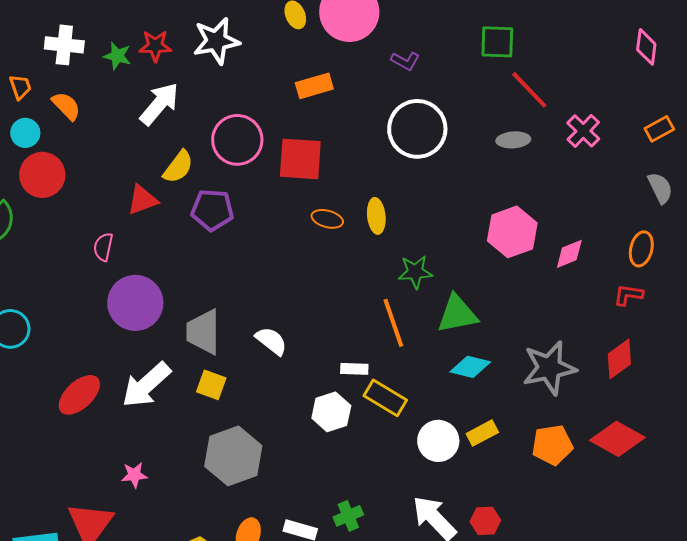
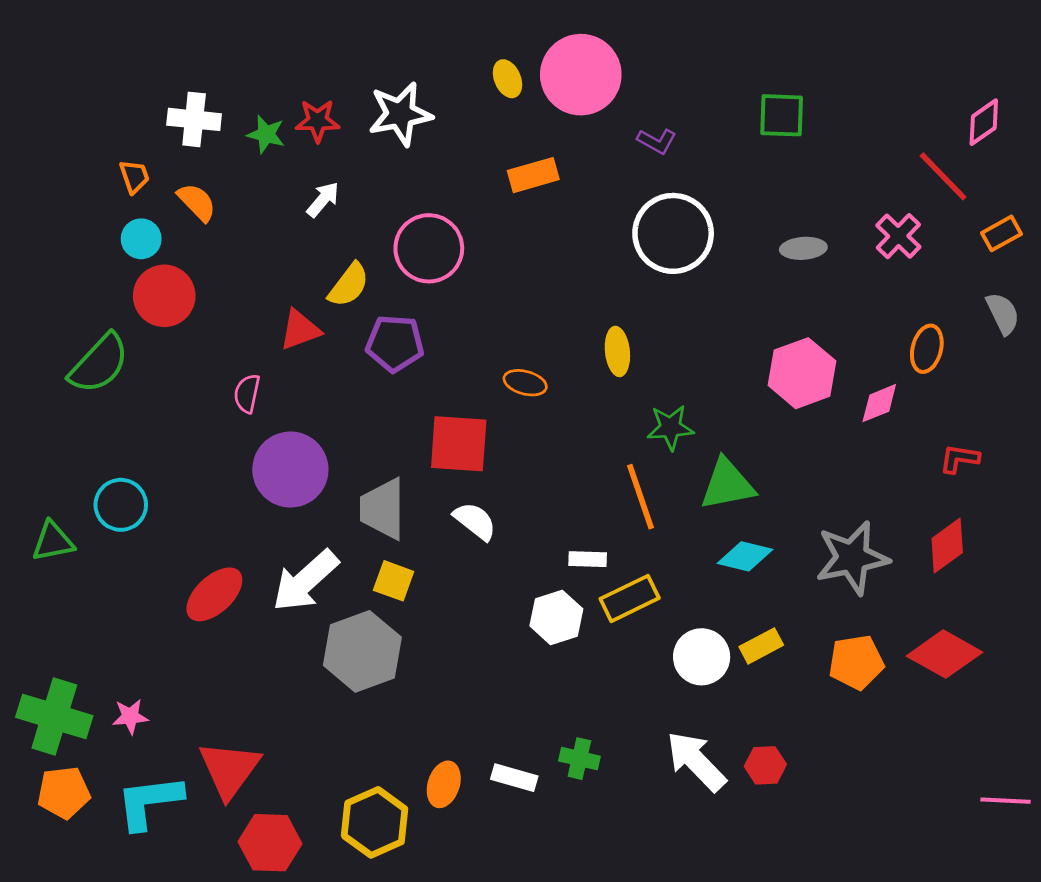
pink diamond: (646, 47) -> (984, 122), turned 48
red line: (529, 90) -> (943, 176), moved
white arrow: (159, 104) -> (323, 199), size x0.6
red square: (300, 159) -> (459, 444), moved
orange ellipse: (327, 219) -> (525, 383), moved
orange ellipse: (641, 249) -> (927, 349), moved
yellow rectangle: (385, 398) -> (630, 598), turned -57
gray hexagon: (233, 456) -> (362, 651), moved
pink star: (134, 475) -> (130, 716), moved
green cross: (348, 516) -> (579, 759), turned 36

